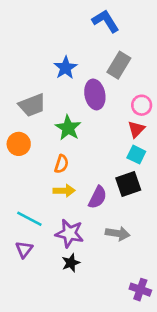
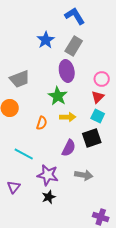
gray rectangle: (119, 65) -> (74, 46), moved
blue star: (65, 68) -> (46, 40), moved
green star: (68, 128) -> (58, 96), moved
yellow arrow: (64, 191) -> (68, 117), moved
cyan line: (29, 219) -> (24, 154), moved

